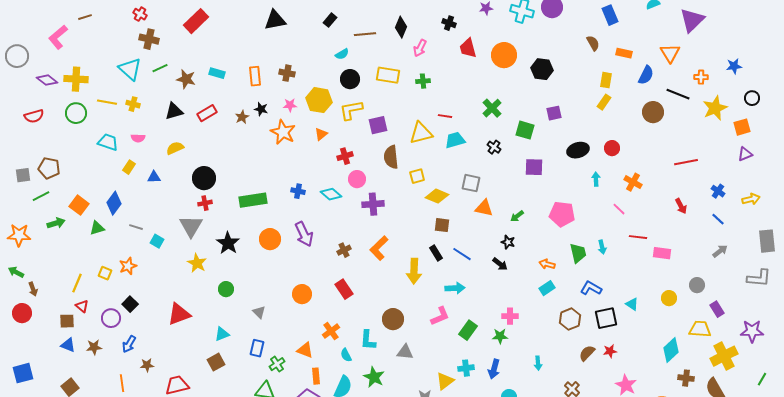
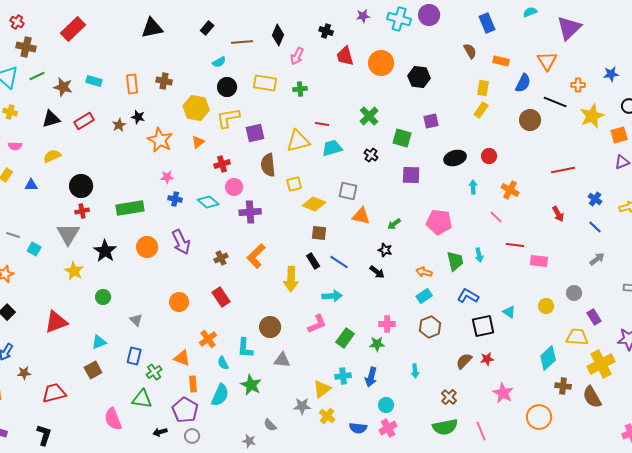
pink star: (290, 105) -> (167, 177), moved
brown hexagon: (570, 319) -> (430, 327), moved

